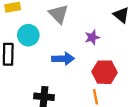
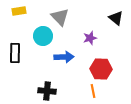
cyan circle: (28, 35) -> (43, 36), moved

